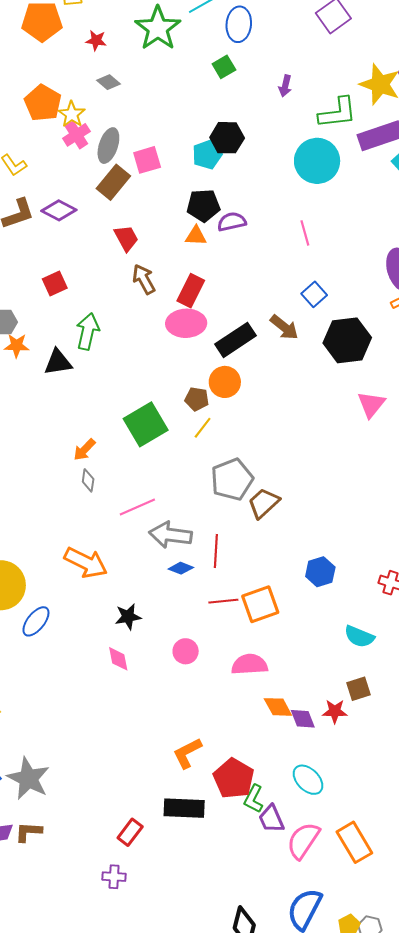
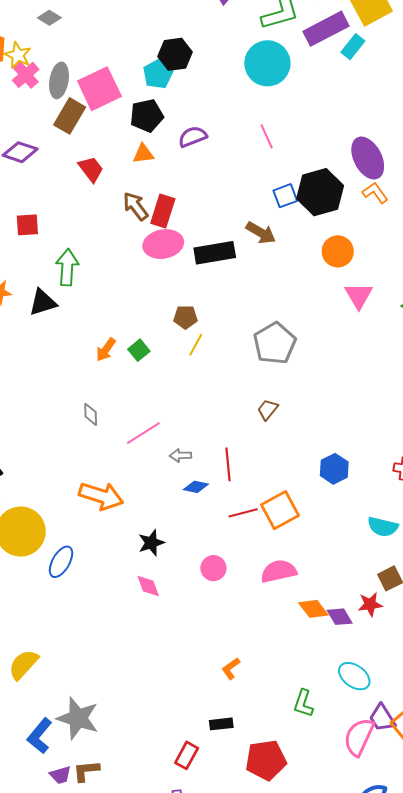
pink square: (147, 160) -> (99, 89), size x1.5
black pentagon: (203, 205) -> (147, 116), moved
orange triangle: (196, 236) -> (143, 154), moved
brown arrow: (144, 279) -> (136, 206), moved
red square: (55, 283) -> (27, 225), turned 30
blue square: (314, 294) -> (285, 196), turned 30
black rectangle: (236, 340) -> (215, 253), turned 33
black hexagon: (347, 340) -> (320, 192), moved
orange circle: (225, 382) -> (338, 251), moved
green square: (146, 424) -> (139, 350), size x0.5
orange arrow: (84, 450) -> (106, 350), moved
gray pentagon: (232, 479) -> (275, 343), moved
brown trapezoid: (264, 503) -> (268, 410), size x0.7
gray arrow: (170, 535) -> (180, 455), size x0.5
orange L-shape: (187, 753) -> (231, 668), size x0.7
red pentagon: (234, 778) -> (266, 760), moved, turned -30
black rectangle: (184, 808) -> (221, 724), moved, size x0.6
purple trapezoid: (271, 819) -> (382, 718), moved

